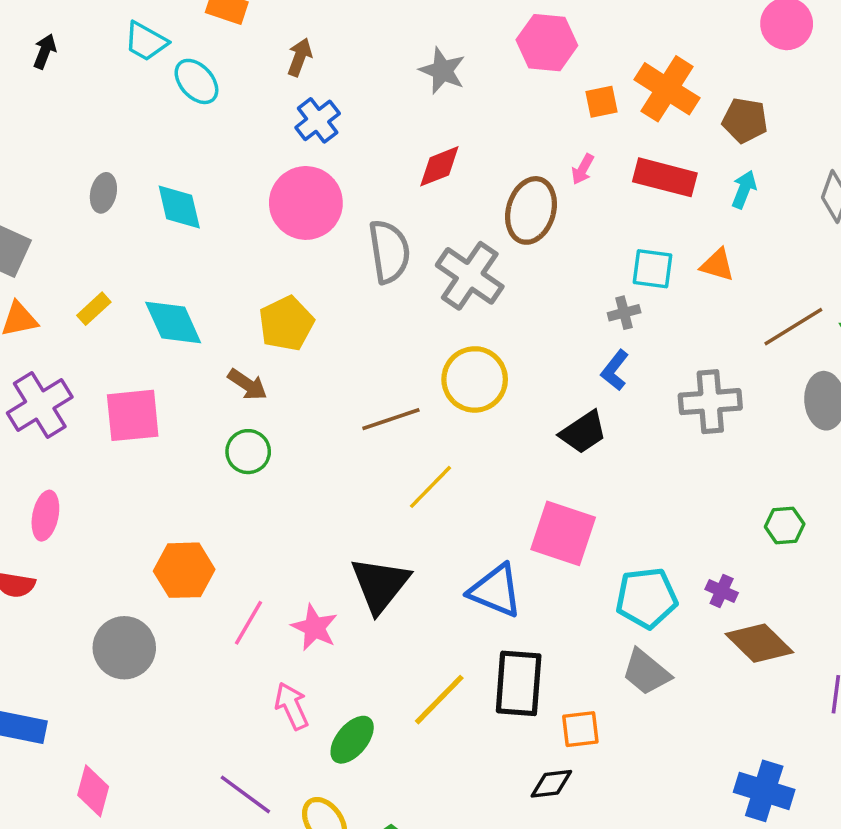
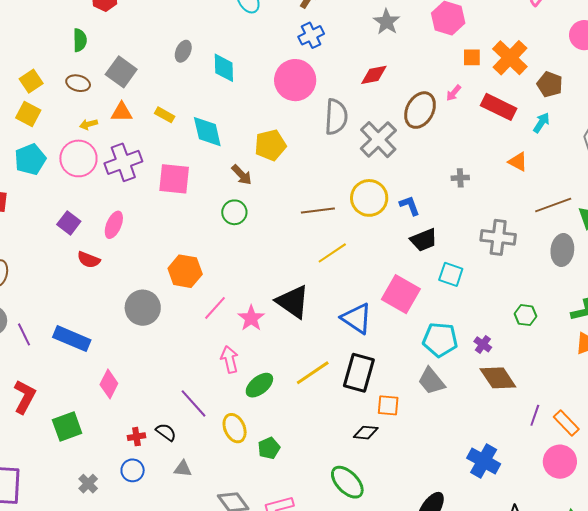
cyan square: (653, 269) -> (451, 274), moved
yellow rectangle: (94, 309) -> (165, 115), turned 60
blue L-shape: (615, 370) -> (410, 206), moved, turned 110
black triangle: (380, 585) -> (293, 302), turned -45

